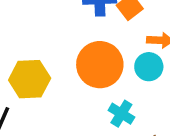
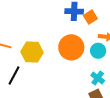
cyan cross: (121, 114) -> (98, 78), moved

